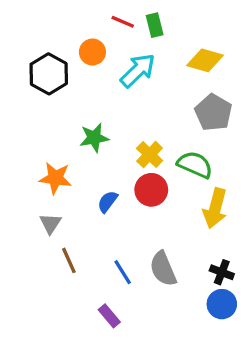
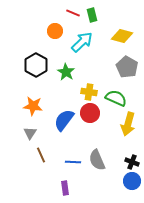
black hexagon: (49, 74) -> (36, 65), moved
green star: (94, 138) -> (66, 72), moved, turned -30
yellow cross: (150, 155) -> (89, 92), turned -35
blue semicircle: (108, 202) -> (64, 120), size x1.6
blue line: (123, 272) -> (73, 162), turned -56
purple rectangle: (109, 316) -> (65, 188), turned 32

